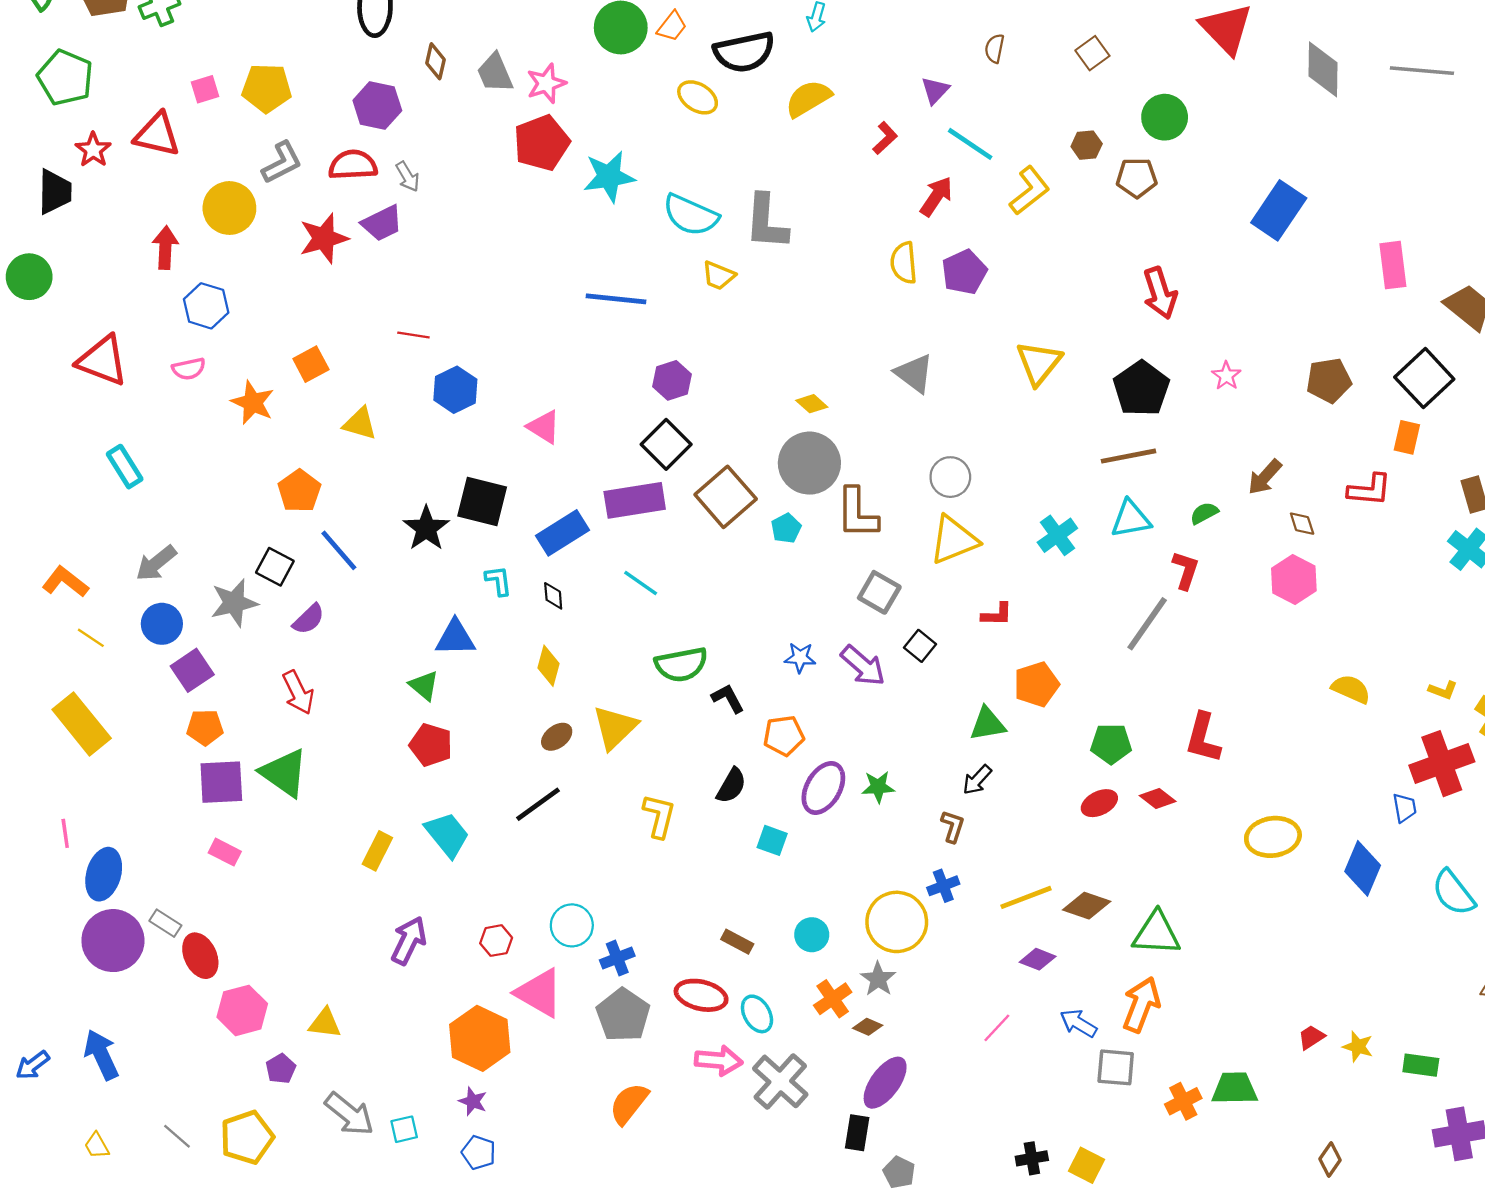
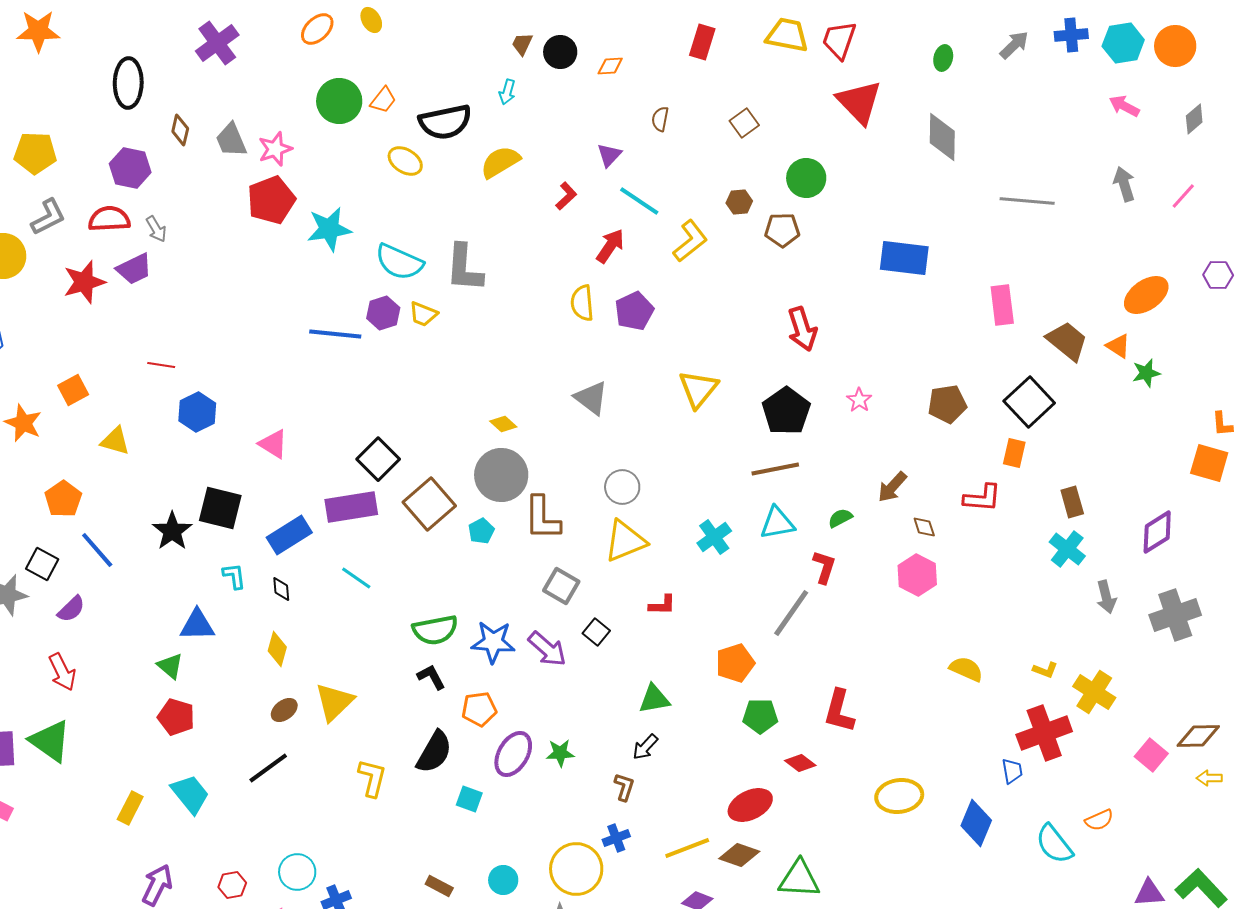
gray line: (1422, 71) -> (1027, 201), moved
blue rectangle: (1279, 210) -> (904, 258), turned 63
purple hexagon: (672, 380) -> (383, 313), moved
blue star: (800, 658) -> (493, 642), size x1.6
green semicircle: (681, 665) -> (435, 630), moved
orange pentagon: (1036, 684) -> (735, 663), moved
black semicircle: (731, 786) -> (434, 752), size x1.4
red ellipse: (1099, 803) -> (750, 805), moved, size x1.4

